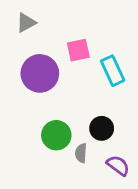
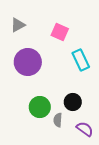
pink square: (78, 50) -> (60, 32), moved, turned 36

